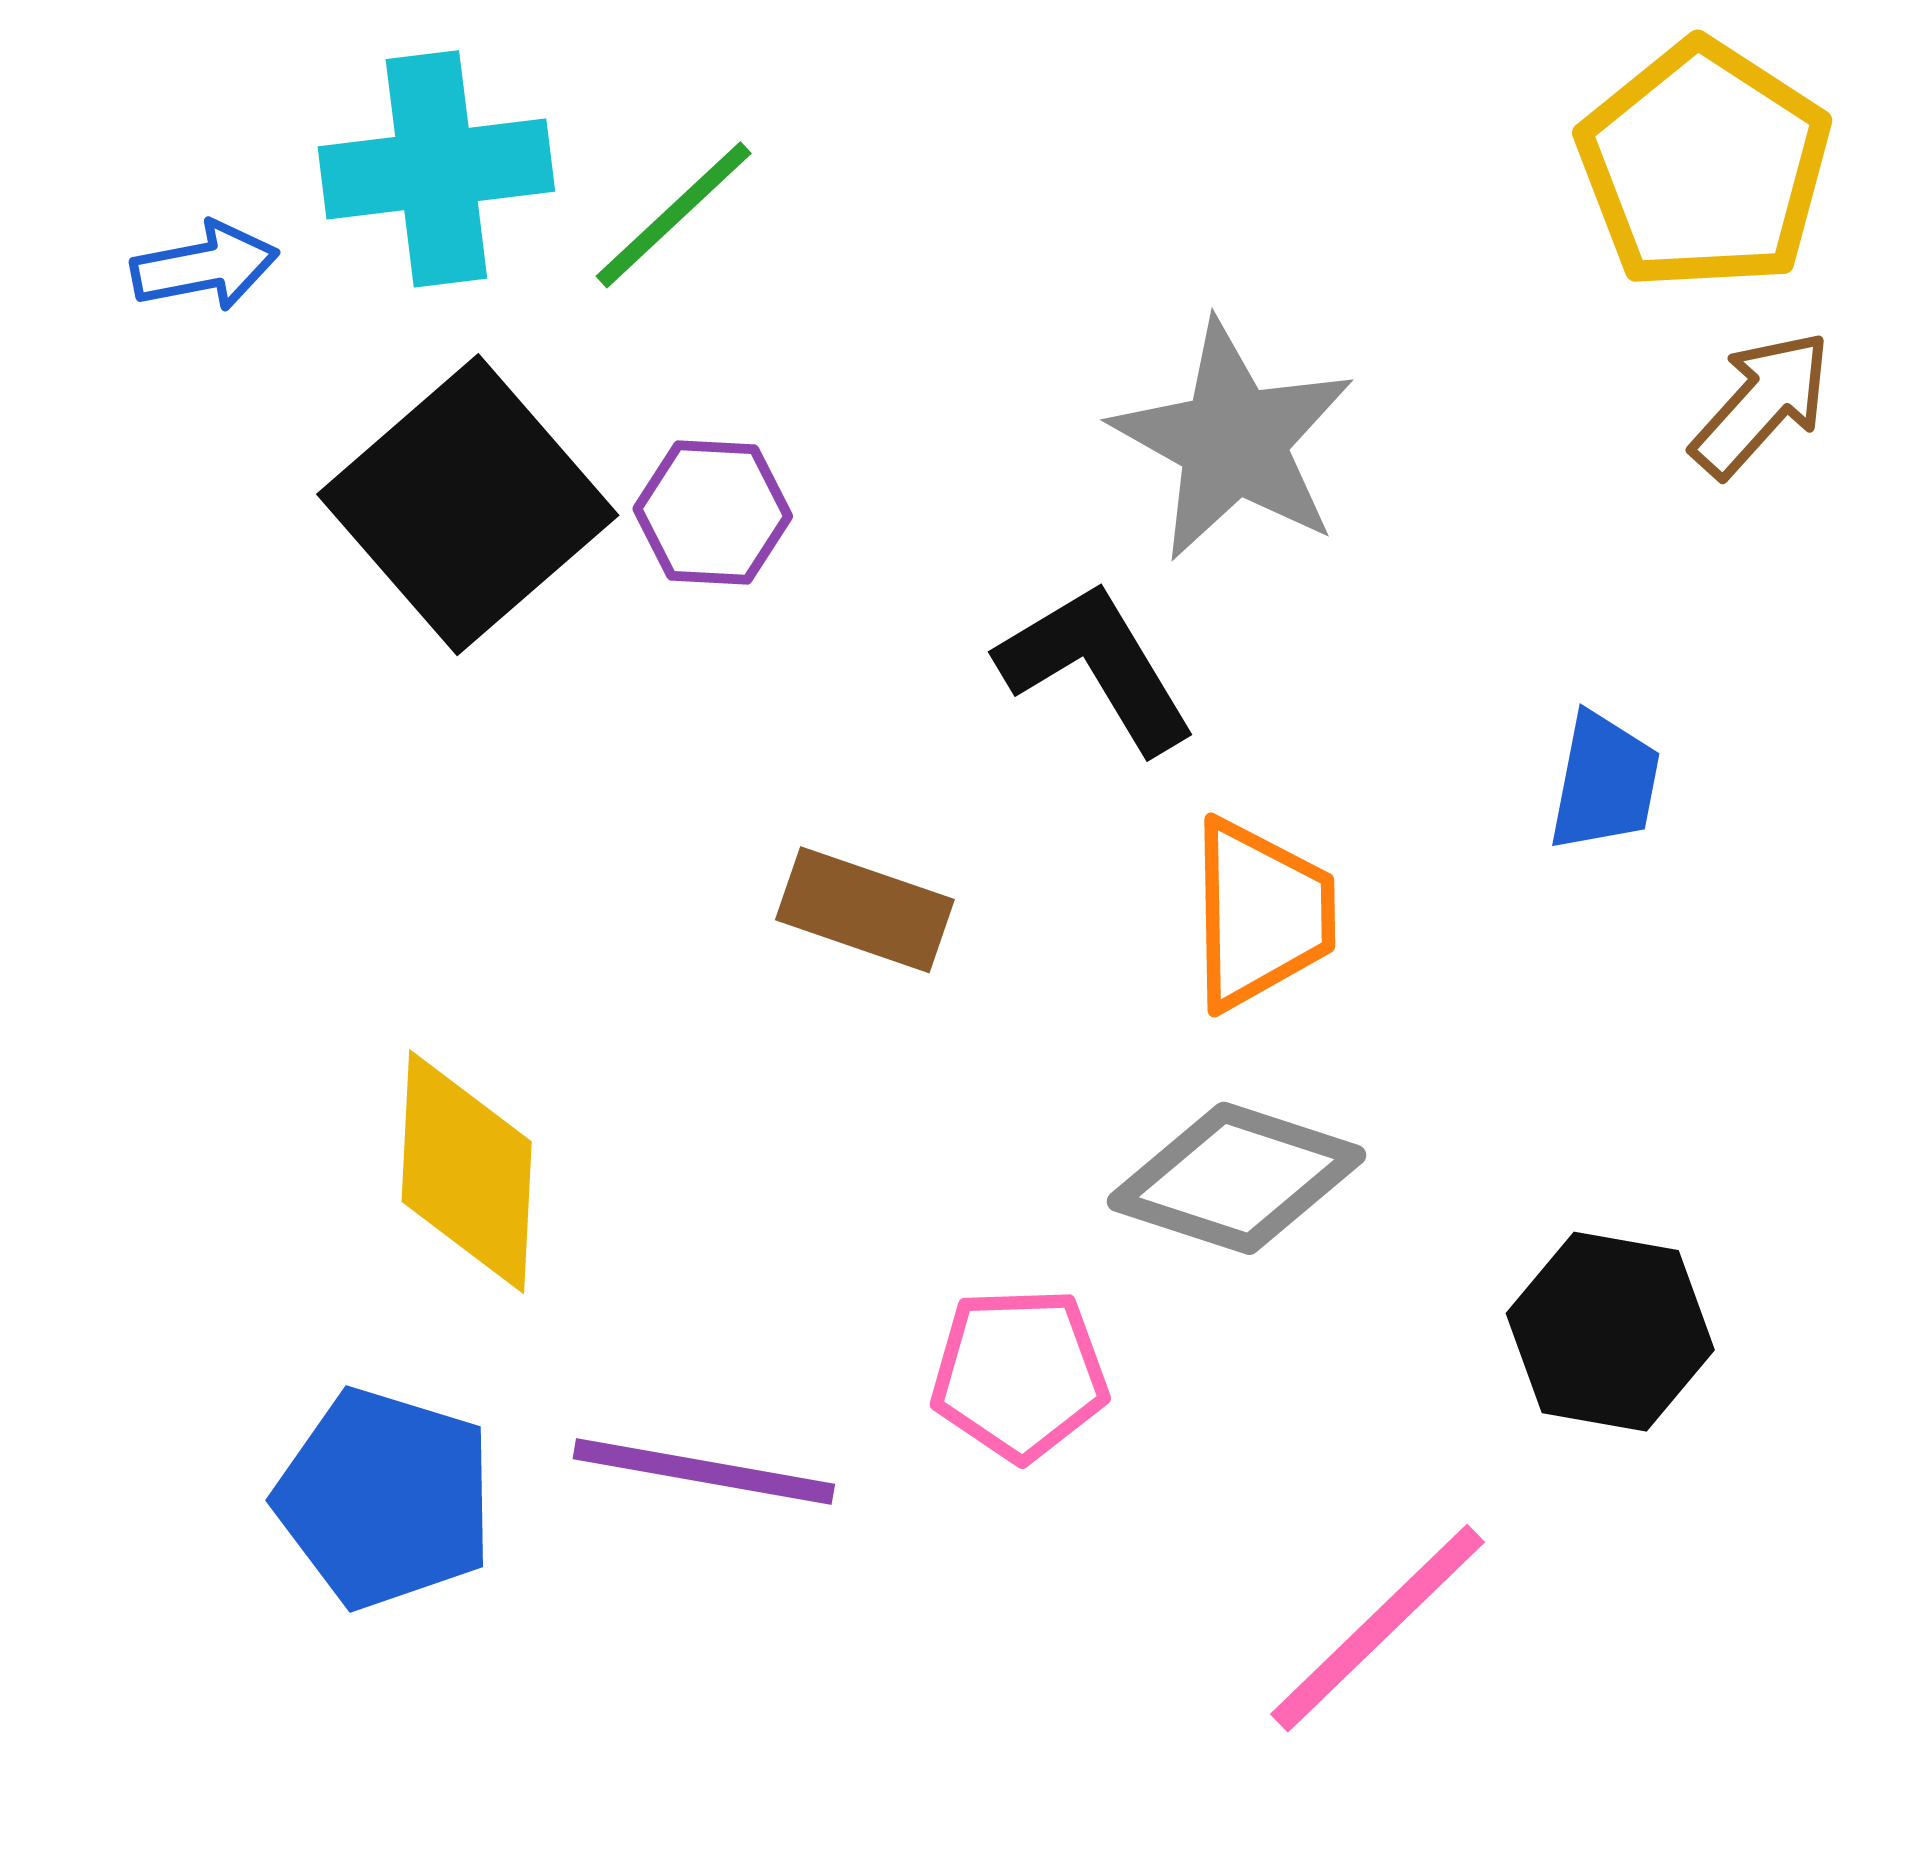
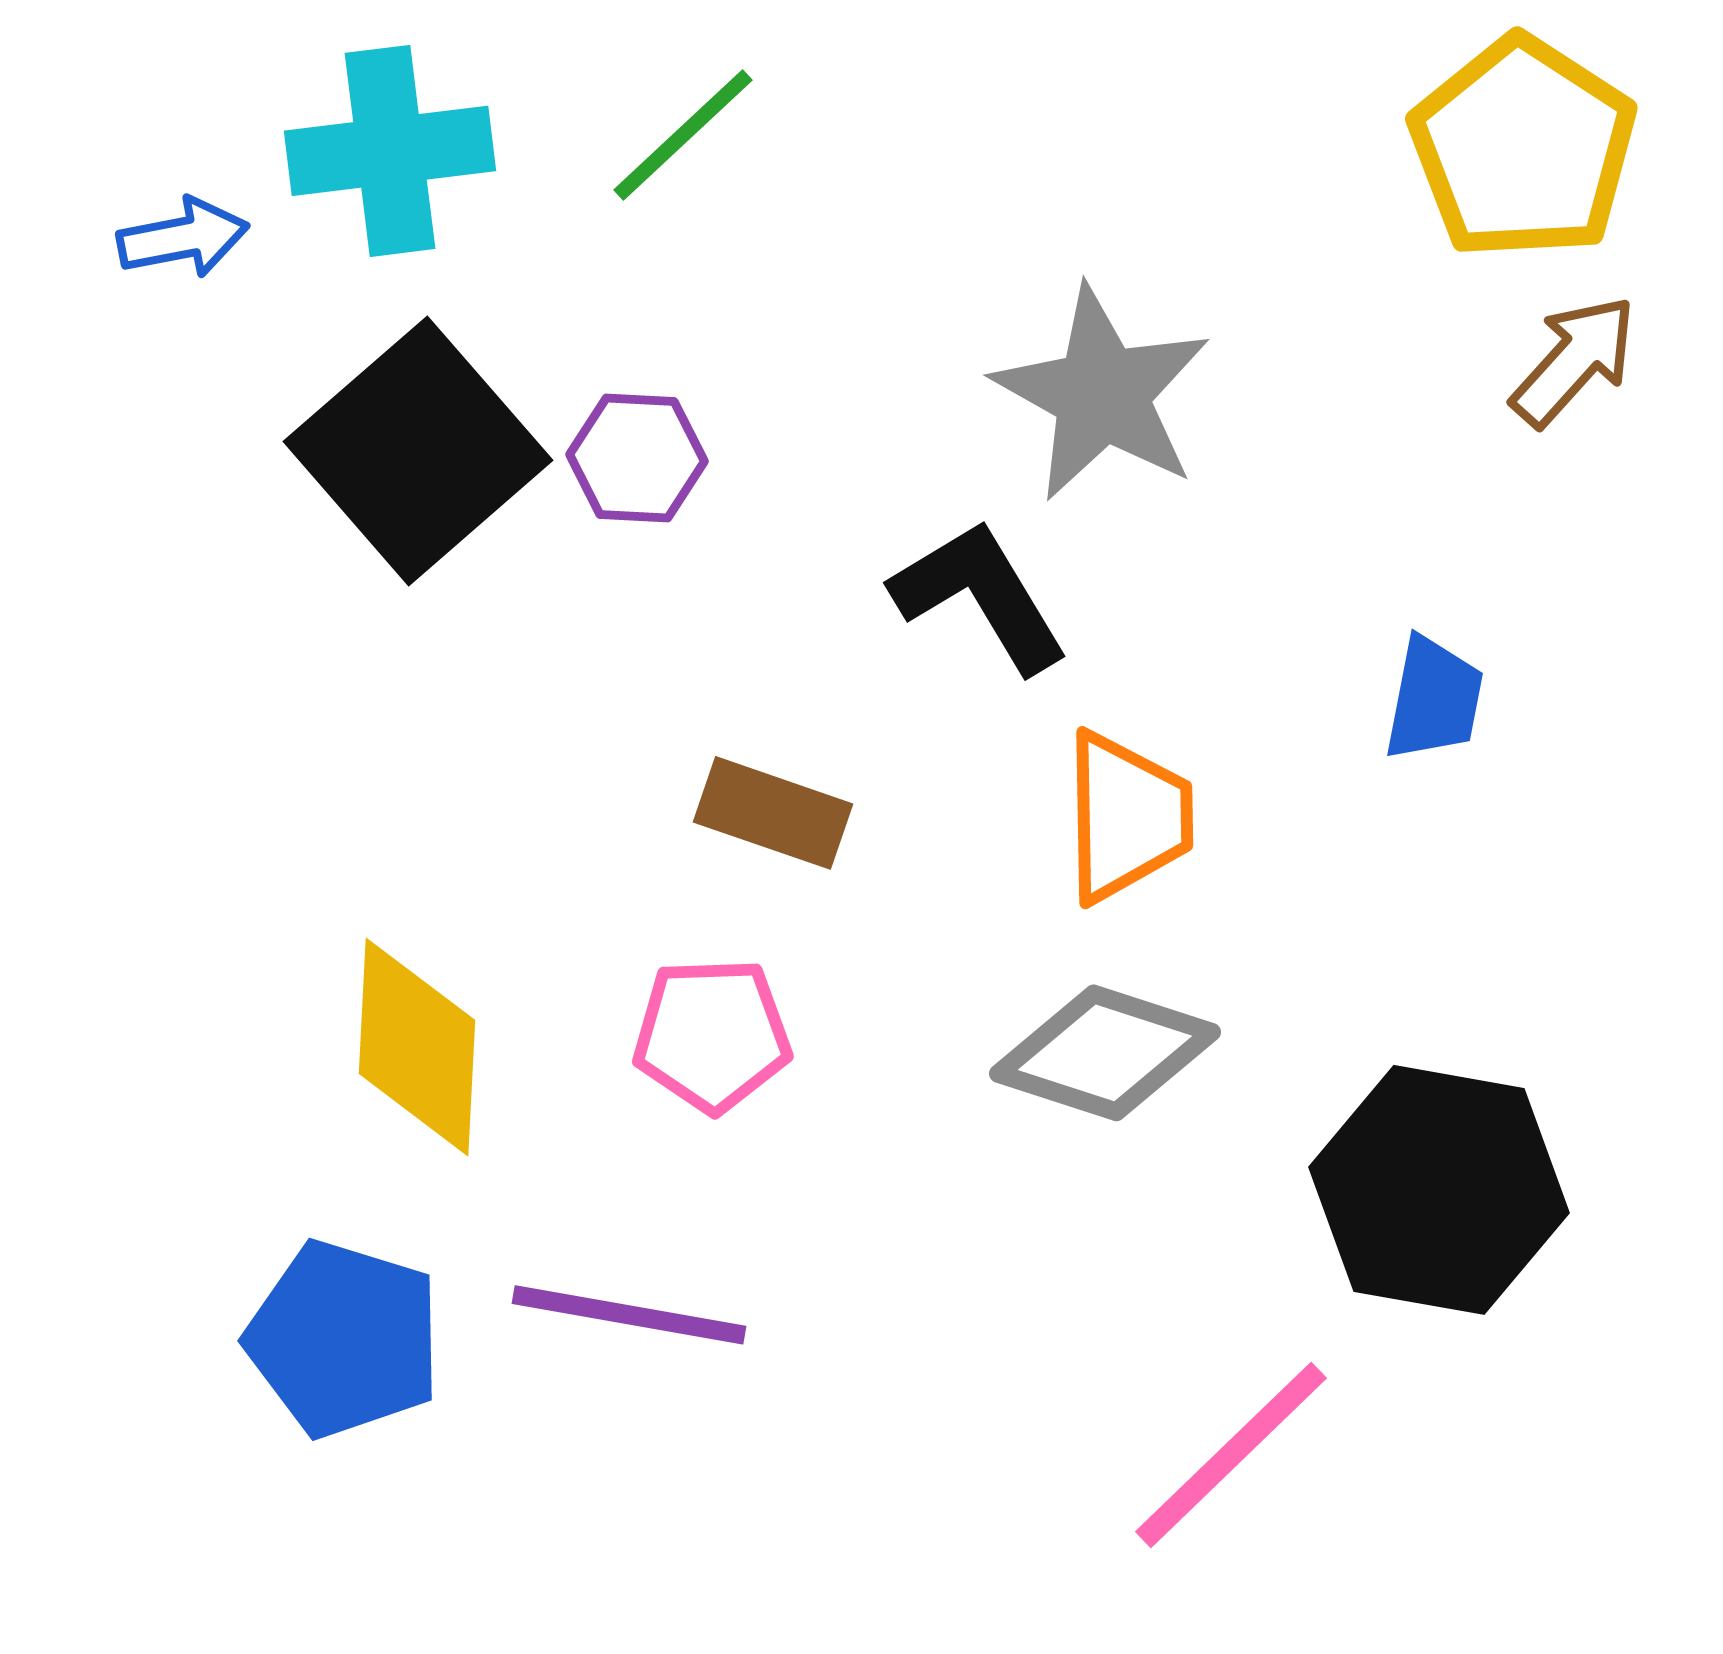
green line: (674, 215) -> (683, 135), moved
black hexagon: (1610, 1332) -> (1439, 1190), size x1.4
pink pentagon: (1019, 1374) -> (712, 1035), moved

